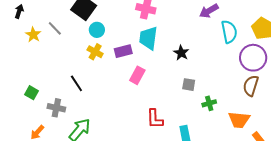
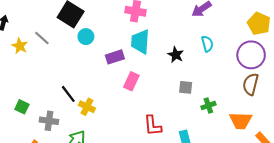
cyan semicircle: (229, 32) -> (207, 44), moved, size x0.7
yellow cross: (95, 52) -> (87, 107), moved

